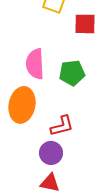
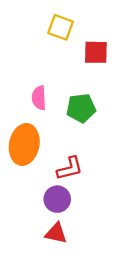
pink semicircle: (35, 64) -> (39, 98), size x0.7

